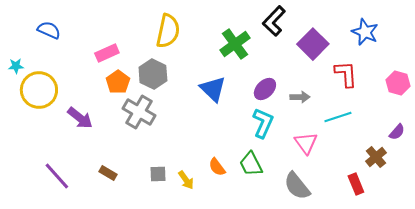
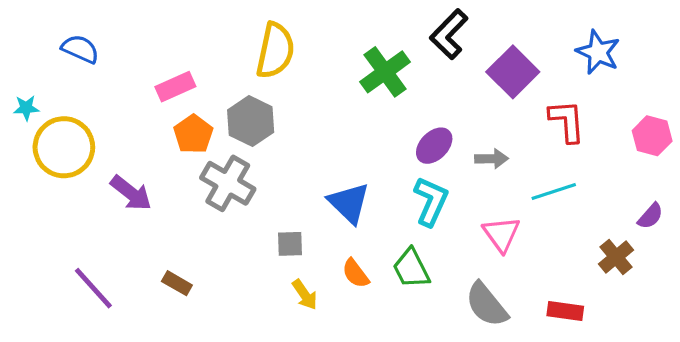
blue triangle: (213, 89) -> (349, 203), moved
gray square: (158, 174) -> (290, 244), moved
red rectangle: (356, 184) -> (565, 311), moved, turned -60

